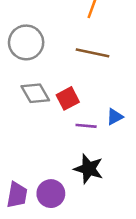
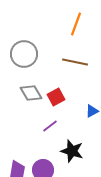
purple line: (86, 126) -> (50, 126), moved, turned -42

